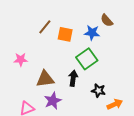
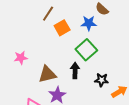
brown line: (45, 27) -> (48, 14), moved
orange square: (65, 34) -> (62, 28), turned -35

